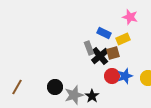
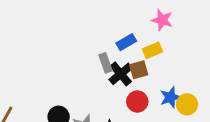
blue rectangle: (104, 33) -> (126, 42), turned -56
blue star: (125, 76) -> (170, 97), moved

